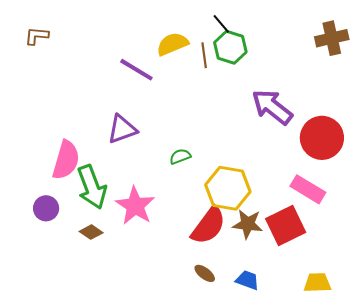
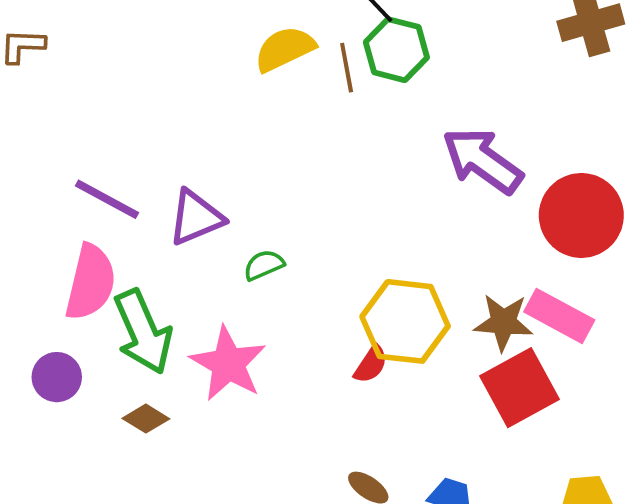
purple line: (136, 70) -> (107, 199), moved
green semicircle: (180, 156) -> (264, 265), moved
brown star: (248, 224) -> (503, 322), moved
red semicircle: (209, 226) -> (371, 364), moved, size x0.5

